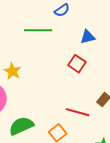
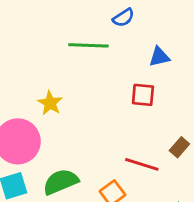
red square: (77, 64) -> (143, 95), turned -30

